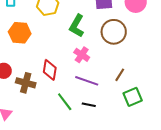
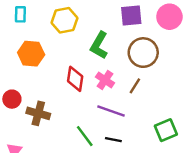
red diamond: (50, 70) -> (75, 79), moved
brown line: (120, 75) -> (135, 86), moved

